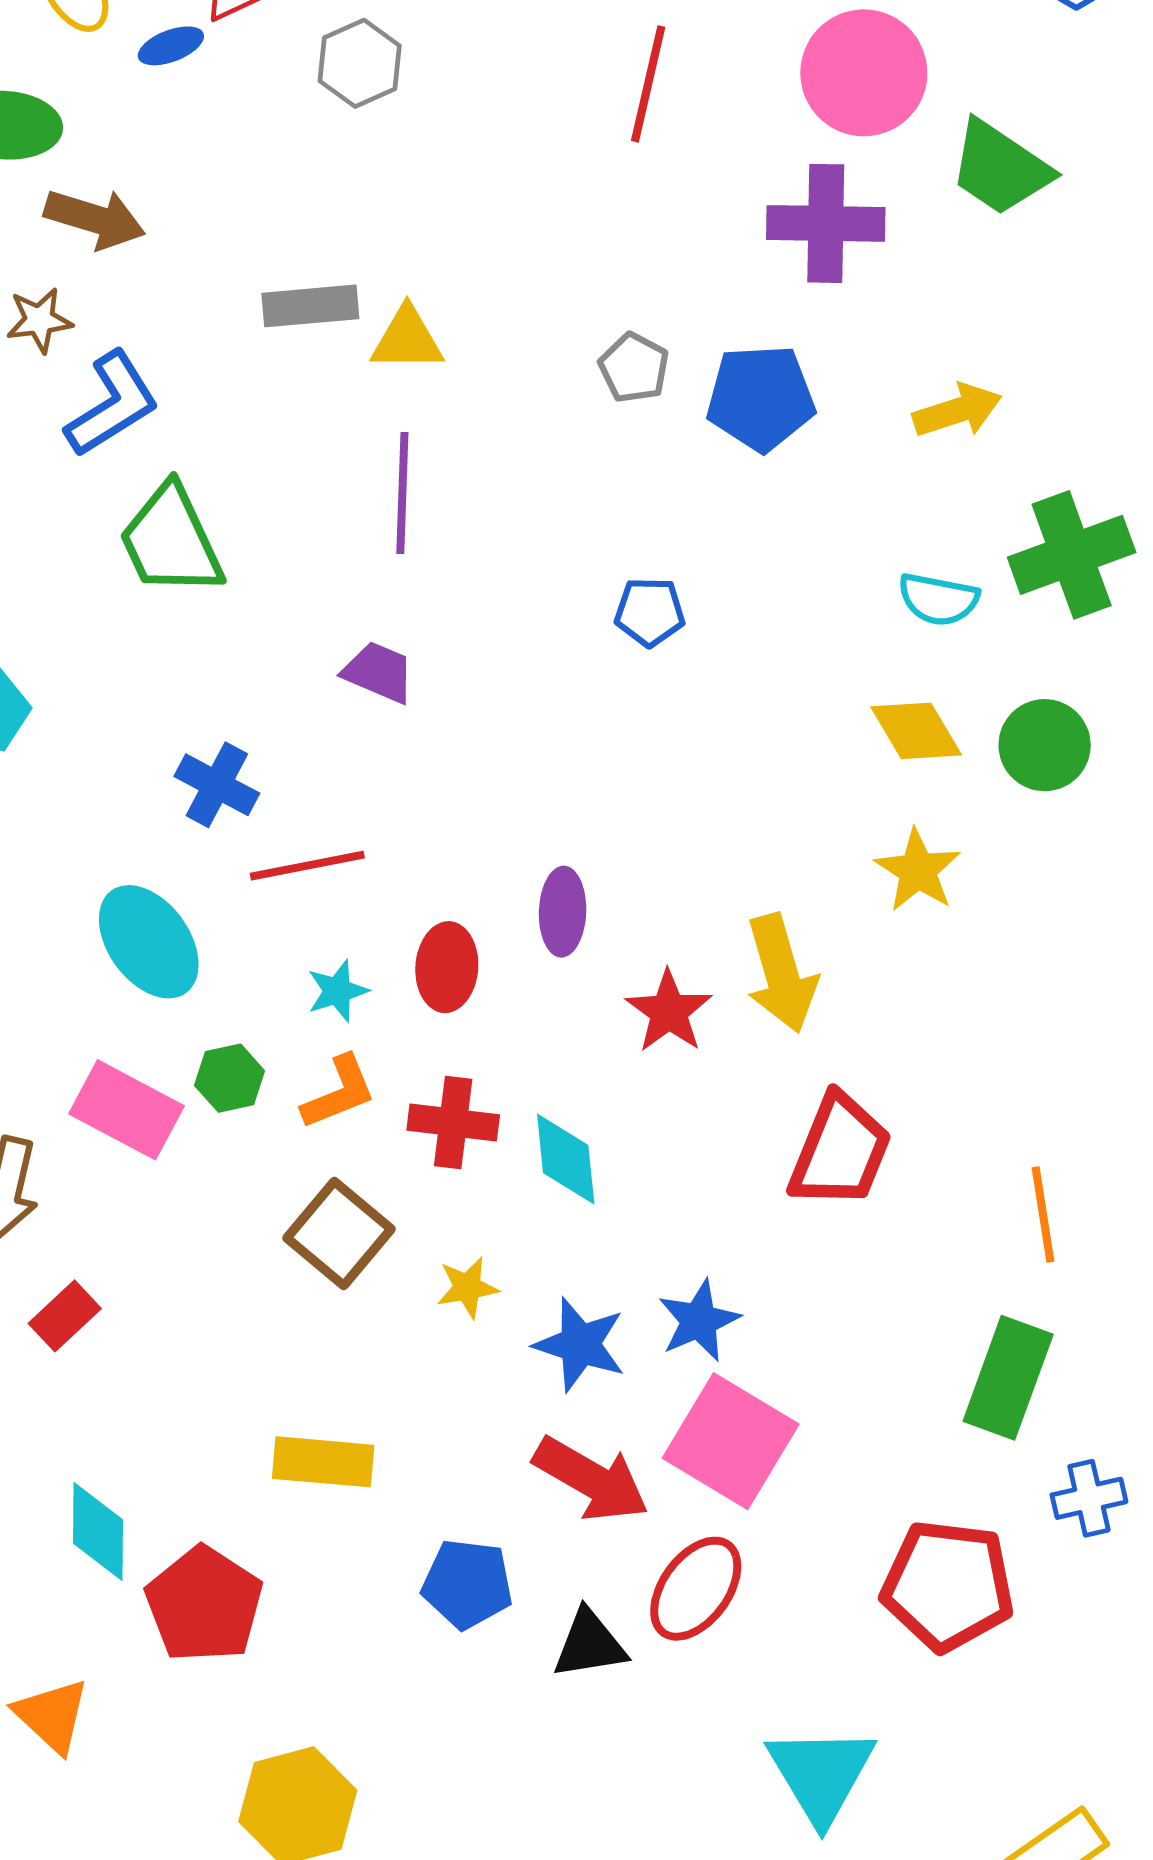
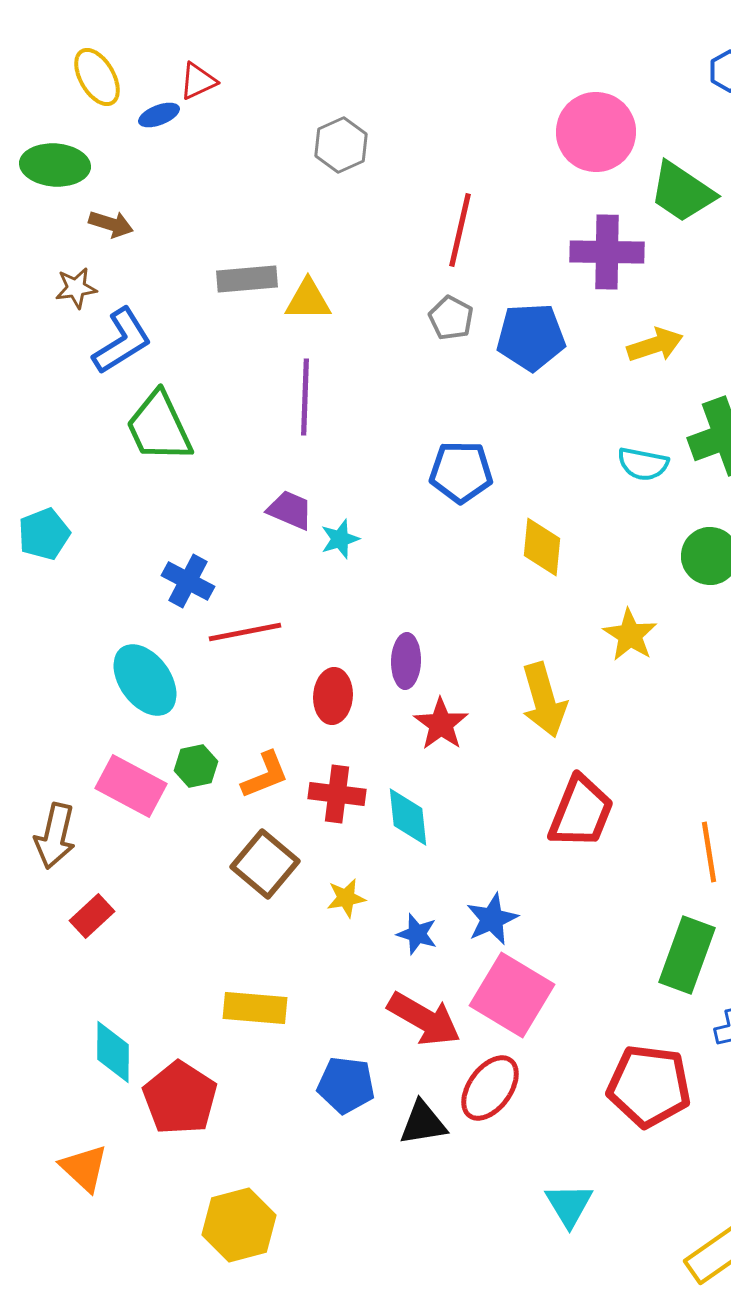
gray hexagon: (360, 63) -> (341, 145), moved
red line: (648, 84) -> (460, 230), moved
brown arrow: (95, 219) -> (111, 224), size x0.7
purple cross: (826, 223) -> (607, 252), moved
blue pentagon: (650, 612) -> (461, 472), size x1.4
yellow diamond: (916, 731) -> (542, 547), moved, turned 36
cyan star: (337, 991) -> (340, 539), moved
red star: (669, 1012) -> (441, 724), moved
blue star: (580, 1344) -> (417, 934), size x0.7
cyan triangle: (821, 1774) -> (569, 1205), size x0.7

